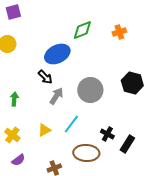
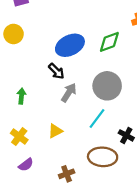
green diamond: (82, 30) -> (109, 42), moved
cyan line: (71, 124) -> (97, 119), moved

